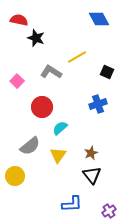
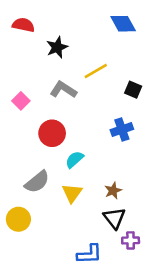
black star: (36, 38) -> (57, 47), moved, turned 30
purple cross: (109, 211) -> (131, 240), moved, turned 32

